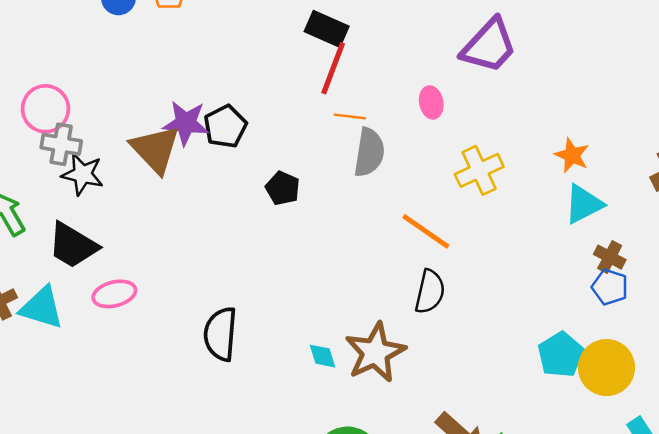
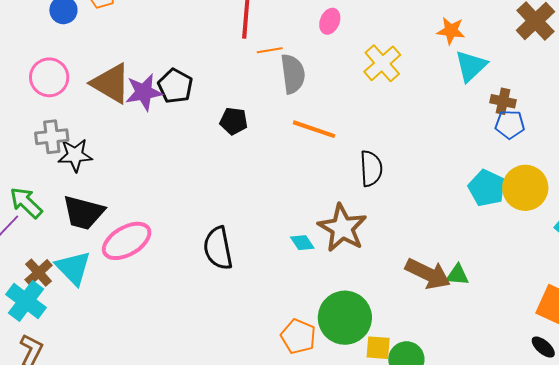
pink ellipse: (431, 102) -> (330, 21), turned 50
pink circle: (45, 109) -> (49, 77), moved
brown triangle: (155, 149) -> (111, 83), moved
orange line: (426, 231) -> (314, 129), moved
pink ellipse: (114, 294) -> (127, 241), size x1.4
cyan triangle: (42, 308) -> (73, 268), turned 45

